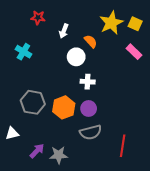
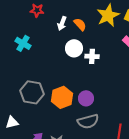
orange semicircle: (91, 41) -> (80, 24), moved
white cross: (88, 82) -> (92, 56), moved

